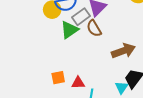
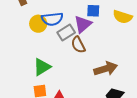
green triangle: (69, 30) -> (42, 67), moved

